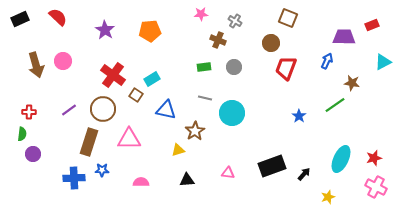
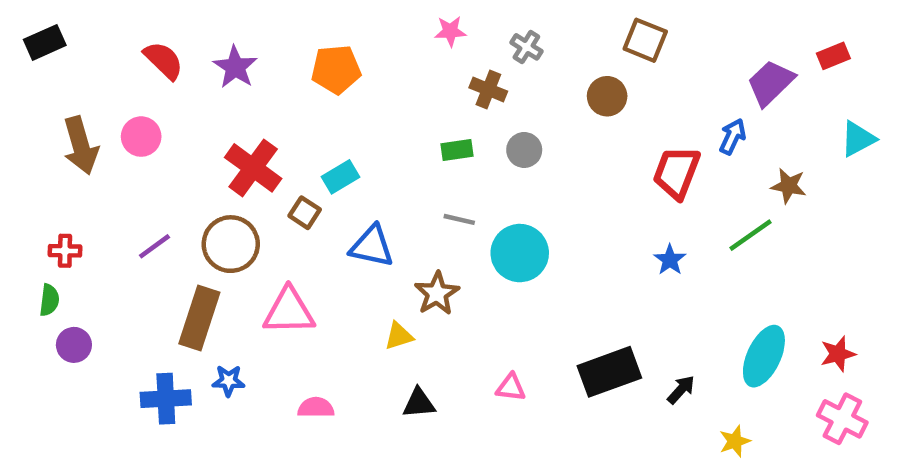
red semicircle: (58, 17) -> (164, 60), moved
purple trapezoid: (344, 37) -> (771, 83), turned -45
red trapezoid: (286, 68) -> (677, 172), moved

